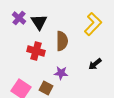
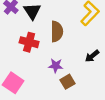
brown square: (46, 88) -> (68, 82), moved, turned 32

